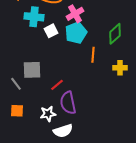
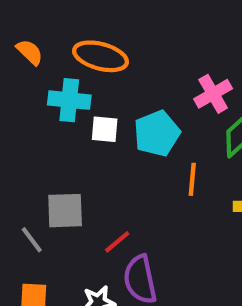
pink cross: (75, 14) -> (213, 94), moved
white square: (51, 31) -> (105, 129), turned 32

